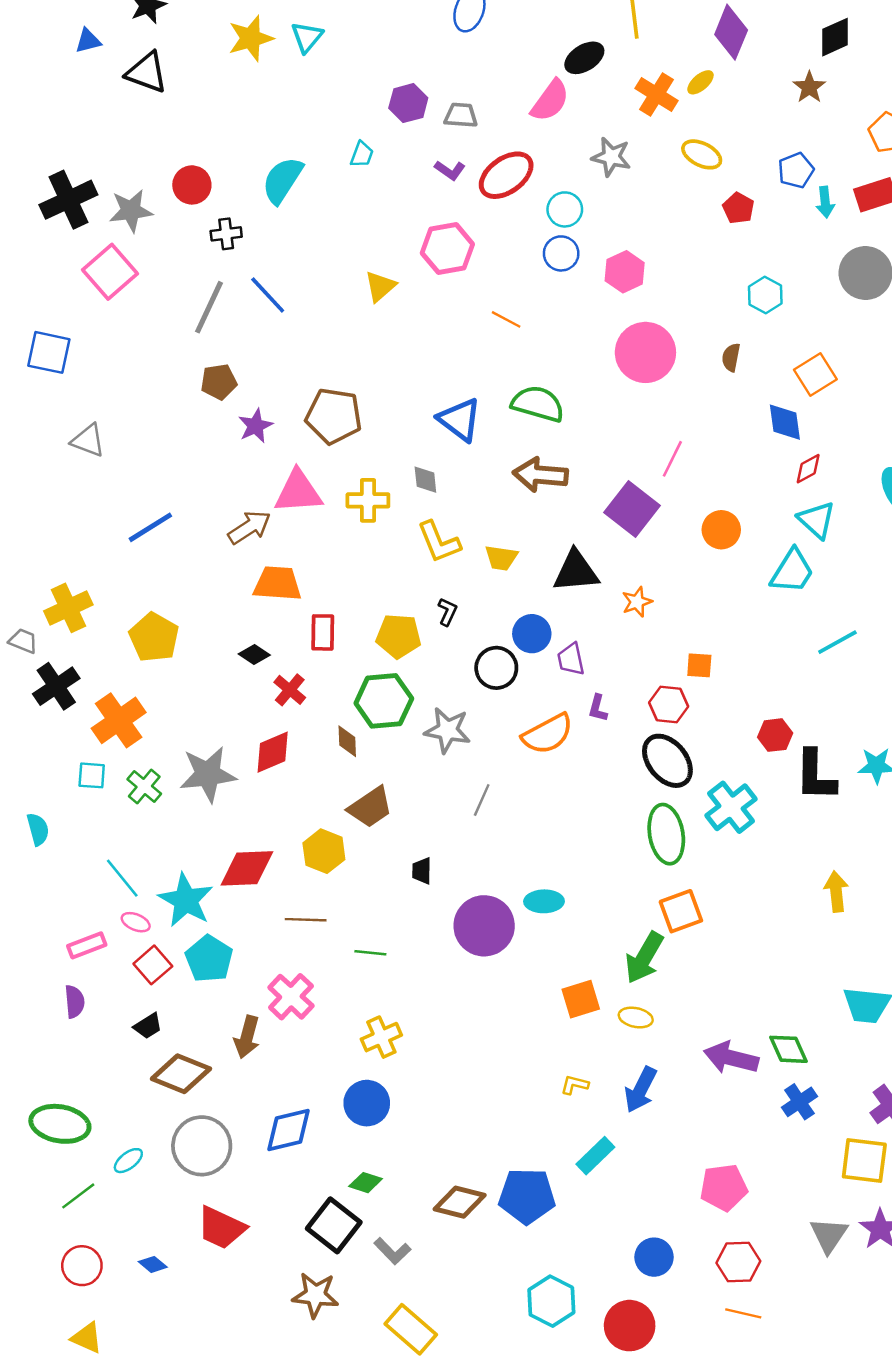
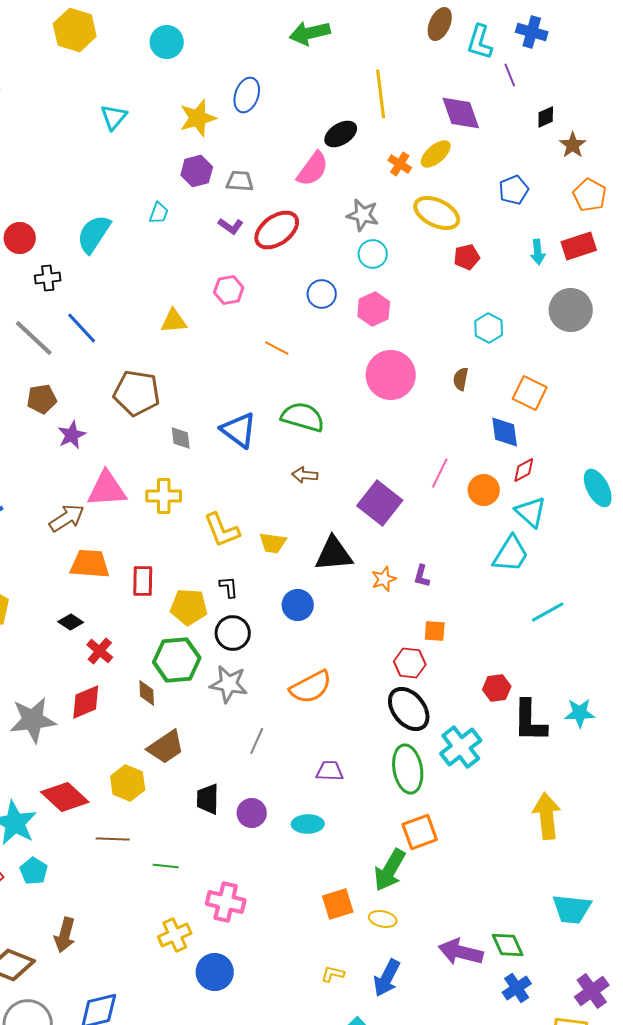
purple diamond: (731, 32) -> (461, 113), turned -42
black diamond: (835, 37) -> (546, 117), size x0.7
yellow star: (251, 38) -> (198, 118), moved
yellow ellipse: (700, 82) -> (436, 154), size x1.4
brown star: (809, 87) -> (573, 145), moved
orange cross: (656, 95) -> (400, 164), size x0.7
yellow ellipse: (702, 154) -> (437, 213), size x1.4
blue pentagon: (796, 170) -> (514, 190), moved
red pentagon: (738, 208) -> (467, 257), turned 30
cyan circle: (565, 209) -> (373, 254), moved
pink hexagon: (447, 249) -> (229, 290), size x0.7
yellow triangle: (380, 286) -> (174, 321), turned 36
gray line: (209, 307) -> (34, 338), turned -72
orange square: (815, 374) -> (530, 393), turned -32
brown pentagon: (334, 416) -> (137, 393), moved
pink line: (672, 459) -> (440, 473), moved
brown arrow: (540, 475) -> (305, 475), size x0.6
gray diamond: (425, 480) -> (181, 438), moved
orange circle: (721, 530) -> (484, 490), moved
black L-shape: (447, 612) -> (229, 587), turned -30
red rectangle: (323, 632) -> (143, 581), moved
purple trapezoid: (571, 659) -> (330, 771), moved, turned 104
black circle: (496, 668) -> (233, 633), moved
purple L-shape: (598, 708) -> (422, 576), moved
red diamond: (247, 868) -> (65, 797), turned 45
black trapezoid: (422, 871) -> (208, 799), size x1.4
yellow arrow: (836, 892) -> (547, 816), size x1.4
purple circle: (484, 926) -> (252, 813), moved, size x0.6
cyan pentagon: (209, 959) -> (34, 871), size x0.7
pink cross: (291, 997) -> (226, 902), moved, turned -30
blue circle: (367, 1103) -> (215, 972), moved

